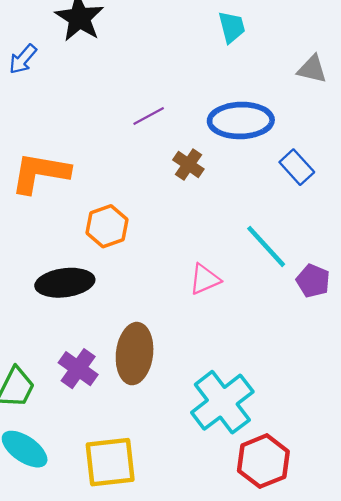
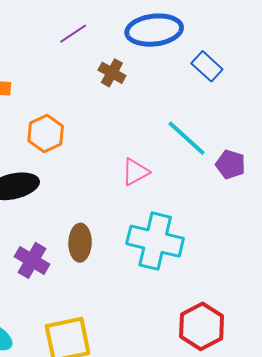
brown ellipse: (135, 354) -> (80, 243), size x0.7
cyan cross: (222, 402) -> (155, 241), moved, turned -34

